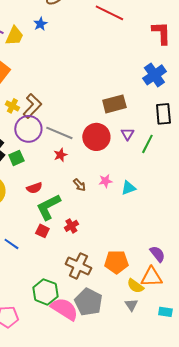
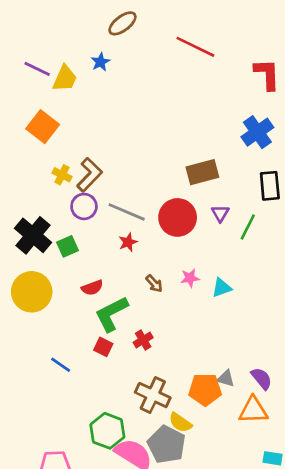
purple circle: (28, 129) -> (84, 206), size x0.7
yellow semicircle: (135, 286) -> (180, 423), moved
gray triangle: (131, 305) -> (226, 379), moved, turned -40

